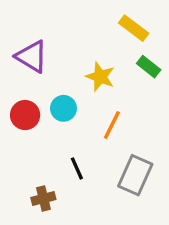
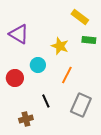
green rectangle: (149, 67) -> (89, 40), turned -32
red circle: (25, 115) -> (15, 78), moved

